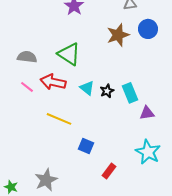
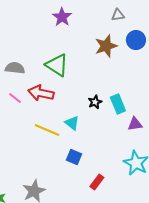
cyan triangle: (87, 88) -> (72, 123), moved

